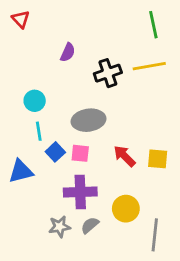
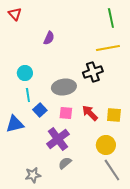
black cross: (108, 73) -> (93, 72), moved
pink square: (80, 153) -> (66, 113), moved
purple cross: (80, 192) -> (58, 139), turned -35
yellow circle: (126, 209) -> (106, 145), moved
gray star: (59, 227) -> (33, 175), moved
gray line: (155, 235) -> (112, 170), turned -40

